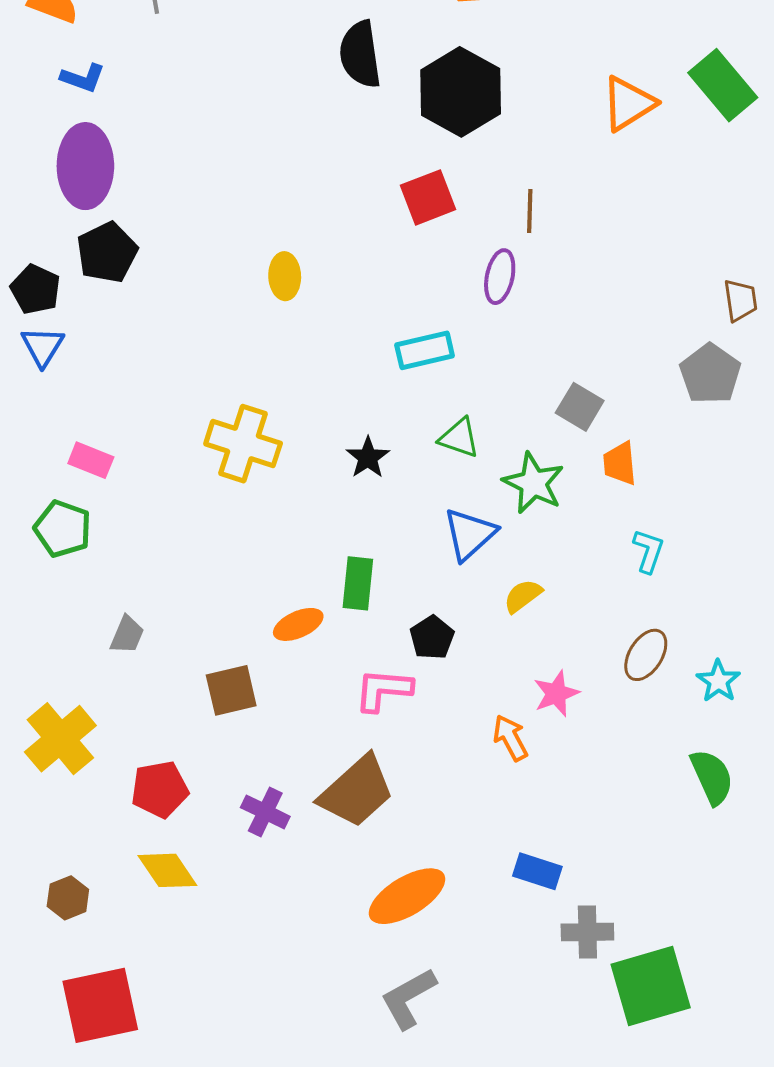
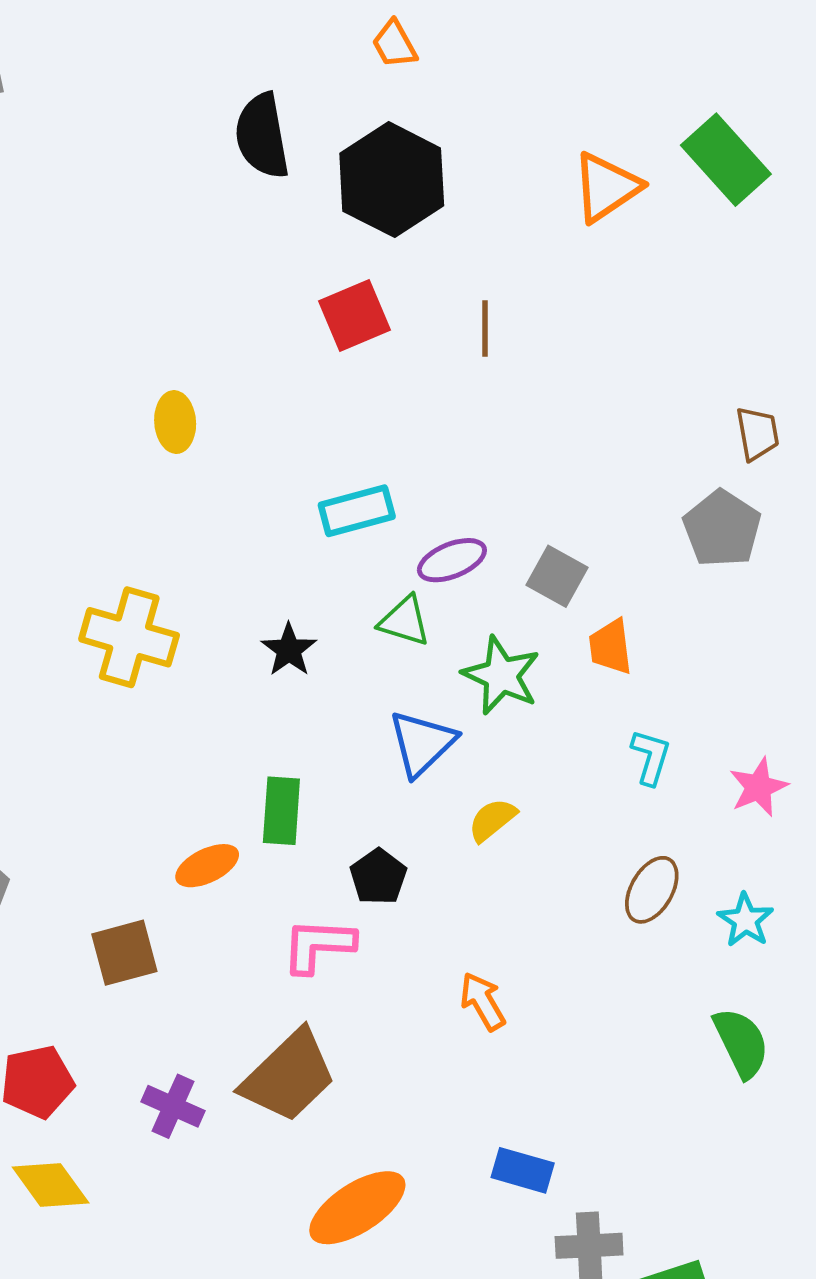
purple ellipse: (500, 277) -> (452, 560), moved, turned 58
pink star: (556, 693) -> (758, 787), moved

